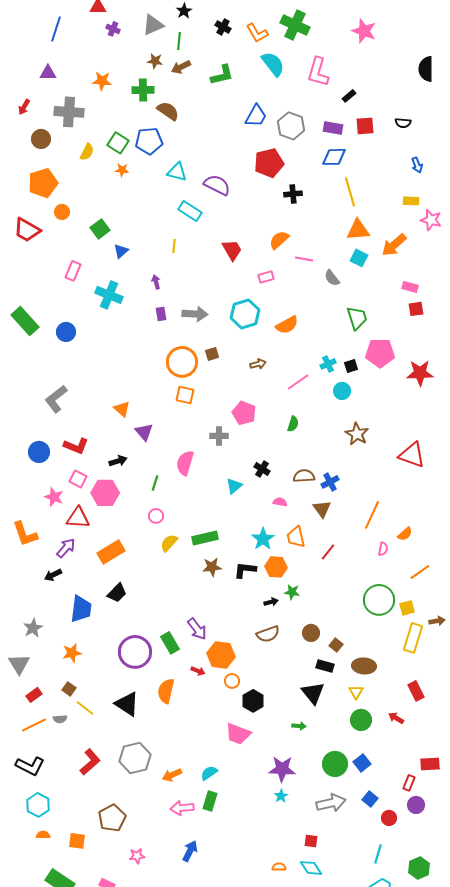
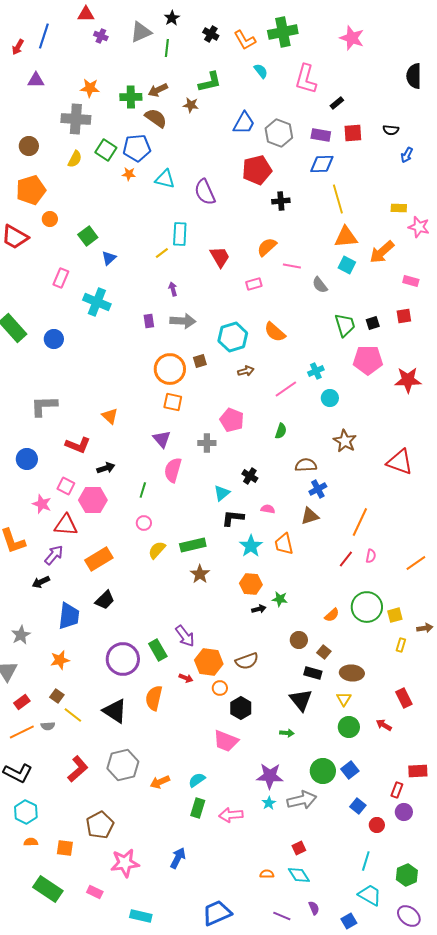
green cross: (295, 25) -> (283, 32), turned -36
brown star: (155, 61) -> (191, 105), moved
cyan semicircle: (273, 64) -> (261, 71), size x0.6
brown arrow: (181, 67) -> (158, 90), moved
red arrow: (24, 107) -> (18, 47), moved
gray cross: (69, 112) -> (76, 119), moved
blue arrow: (417, 165) -> (407, 155), moved, turned 49
orange star: (122, 170) -> (129, 174), moved
purple semicircle: (217, 185) -> (205, 192), turned -140
cyan rectangle: (190, 211) -> (180, 234), moved, turned 60
yellow line: (174, 246) -> (162, 253), turned 48
purple arrow: (156, 282) -> (173, 289), moved
pink rectangle: (410, 287) -> (411, 281), moved
cyan hexagon: (245, 314) -> (233, 337), moved
orange semicircle: (287, 325) -> (275, 332), turned 70
black square: (351, 366) -> (373, 323), moved
gray L-shape: (56, 399) -> (44, 406), turned 36
purple triangle: (144, 432) -> (162, 439), moved
red L-shape: (76, 446) -> (78, 445), moved
brown semicircle: (304, 476) -> (306, 465), moved
brown triangle: (322, 509) -> (310, 516), turned 48
orange semicircle: (405, 534) -> (332, 615), moved
red line: (328, 552) -> (346, 559), moved
brown star: (212, 567) -> (200, 574), turned -30
orange hexagon: (276, 567) -> (251, 584), moved
black L-shape: (245, 570) -> (233, 518), moved
orange line: (420, 572) -> (416, 563), moved
brown semicircle: (268, 634) -> (247, 661), moved
yellow rectangle: (413, 638) -> (401, 645), size x0.5
gray arrow: (331, 803) -> (302, 800), moved
pink arrow: (182, 808) -> (231, 815), moved
red square: (311, 841) -> (299, 848), turned -32
pink star: (137, 856) -> (125, 863), size x1.8

